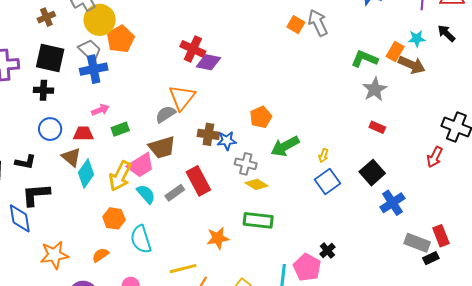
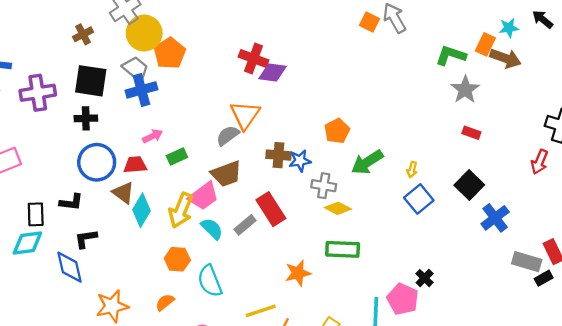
blue circle: (50, 129) -> (97, 162), size x1.4
black L-shape: (36, 195) -> (86, 239), size x0.7

